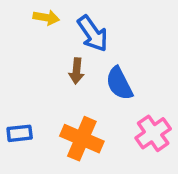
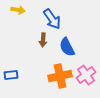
yellow arrow: (46, 18) -> (18, 10), moved
orange cross: (82, 139) -> (60, 76), moved, turned -35

